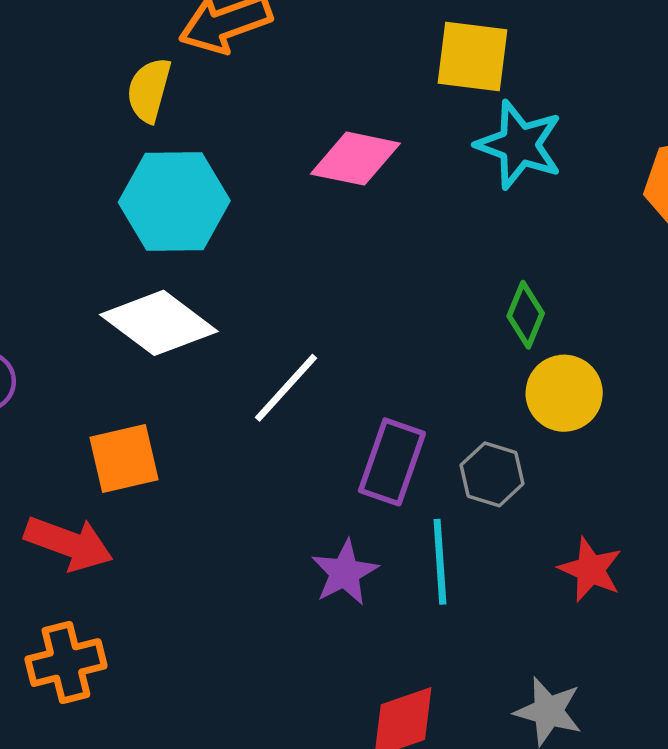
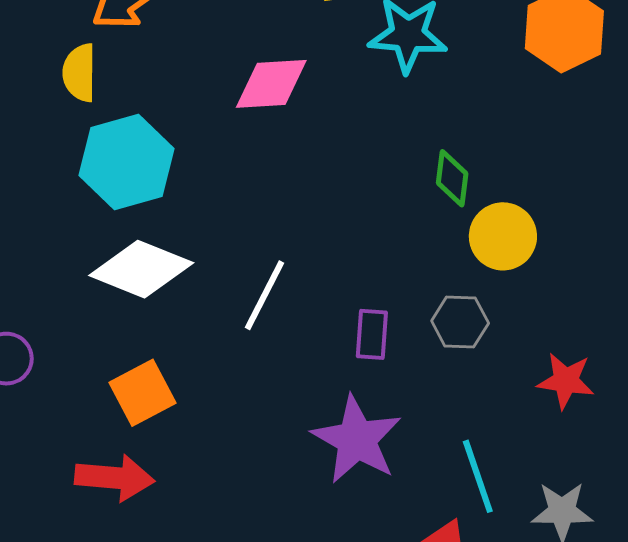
purple rectangle: (392, 462) -> (372, 334), size x0.7
cyan line: (440, 562) -> (478, 476), moved
purple star: (345, 573) -> (357, 440), size x1.5

